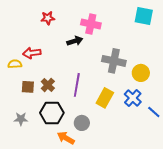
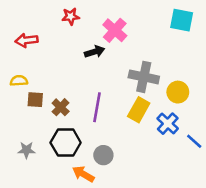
red star: (48, 18) -> (71, 16), moved
pink cross: (91, 24) -> (115, 30), turned 30
red arrow: (32, 53) -> (26, 40), moved
brown square: (28, 87) -> (35, 100), moved
yellow rectangle: (105, 98) -> (139, 110), moved

